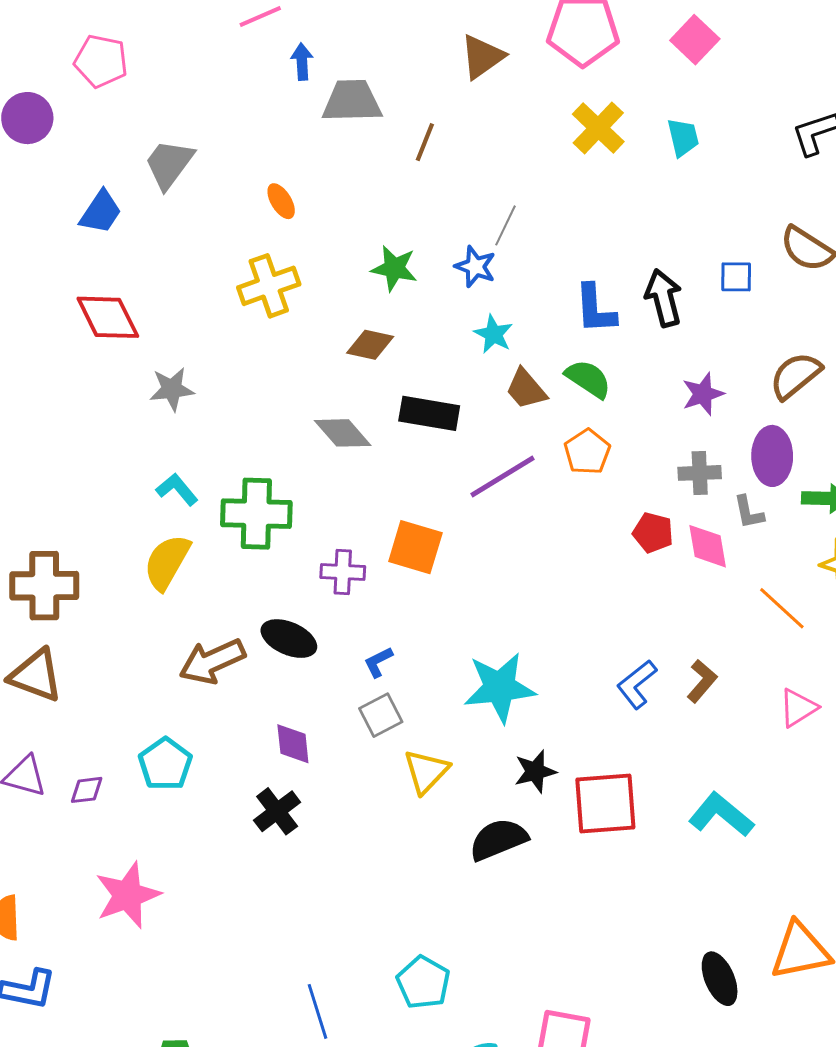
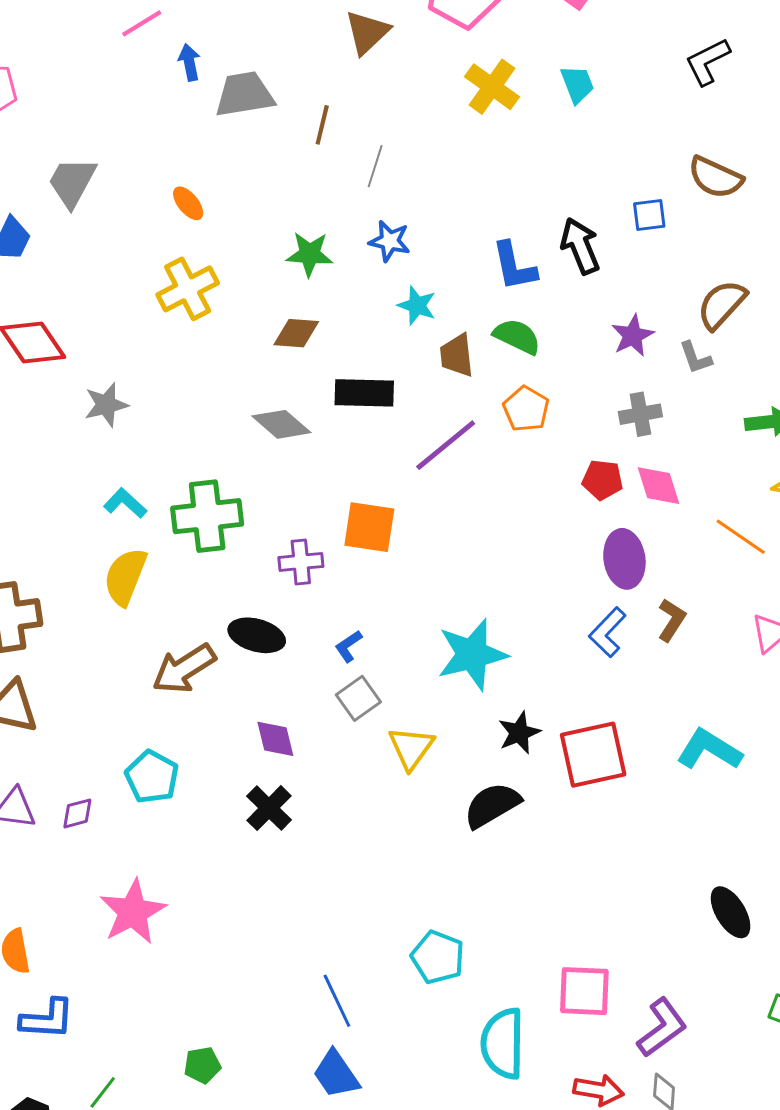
gray line: (505, 225) -> (375, 166), moved
brown trapezoid: (526, 389) -> (457, 355), turned 42
purple ellipse: (772, 456) -> (624, 559), moved
gray L-shape: (749, 512) -> (695, 358), moved

